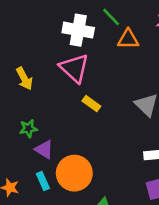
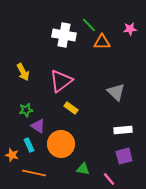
pink triangle: (74, 68) -> (61, 81), moved, turned 40
yellow rectangle: (91, 104) -> (71, 108), moved
cyan rectangle: (43, 181) -> (29, 145), moved

